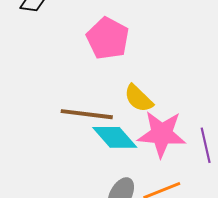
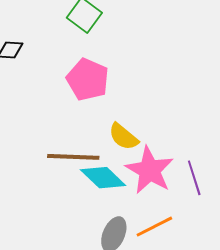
pink star: (162, 134) -> (150, 170), turned 30

